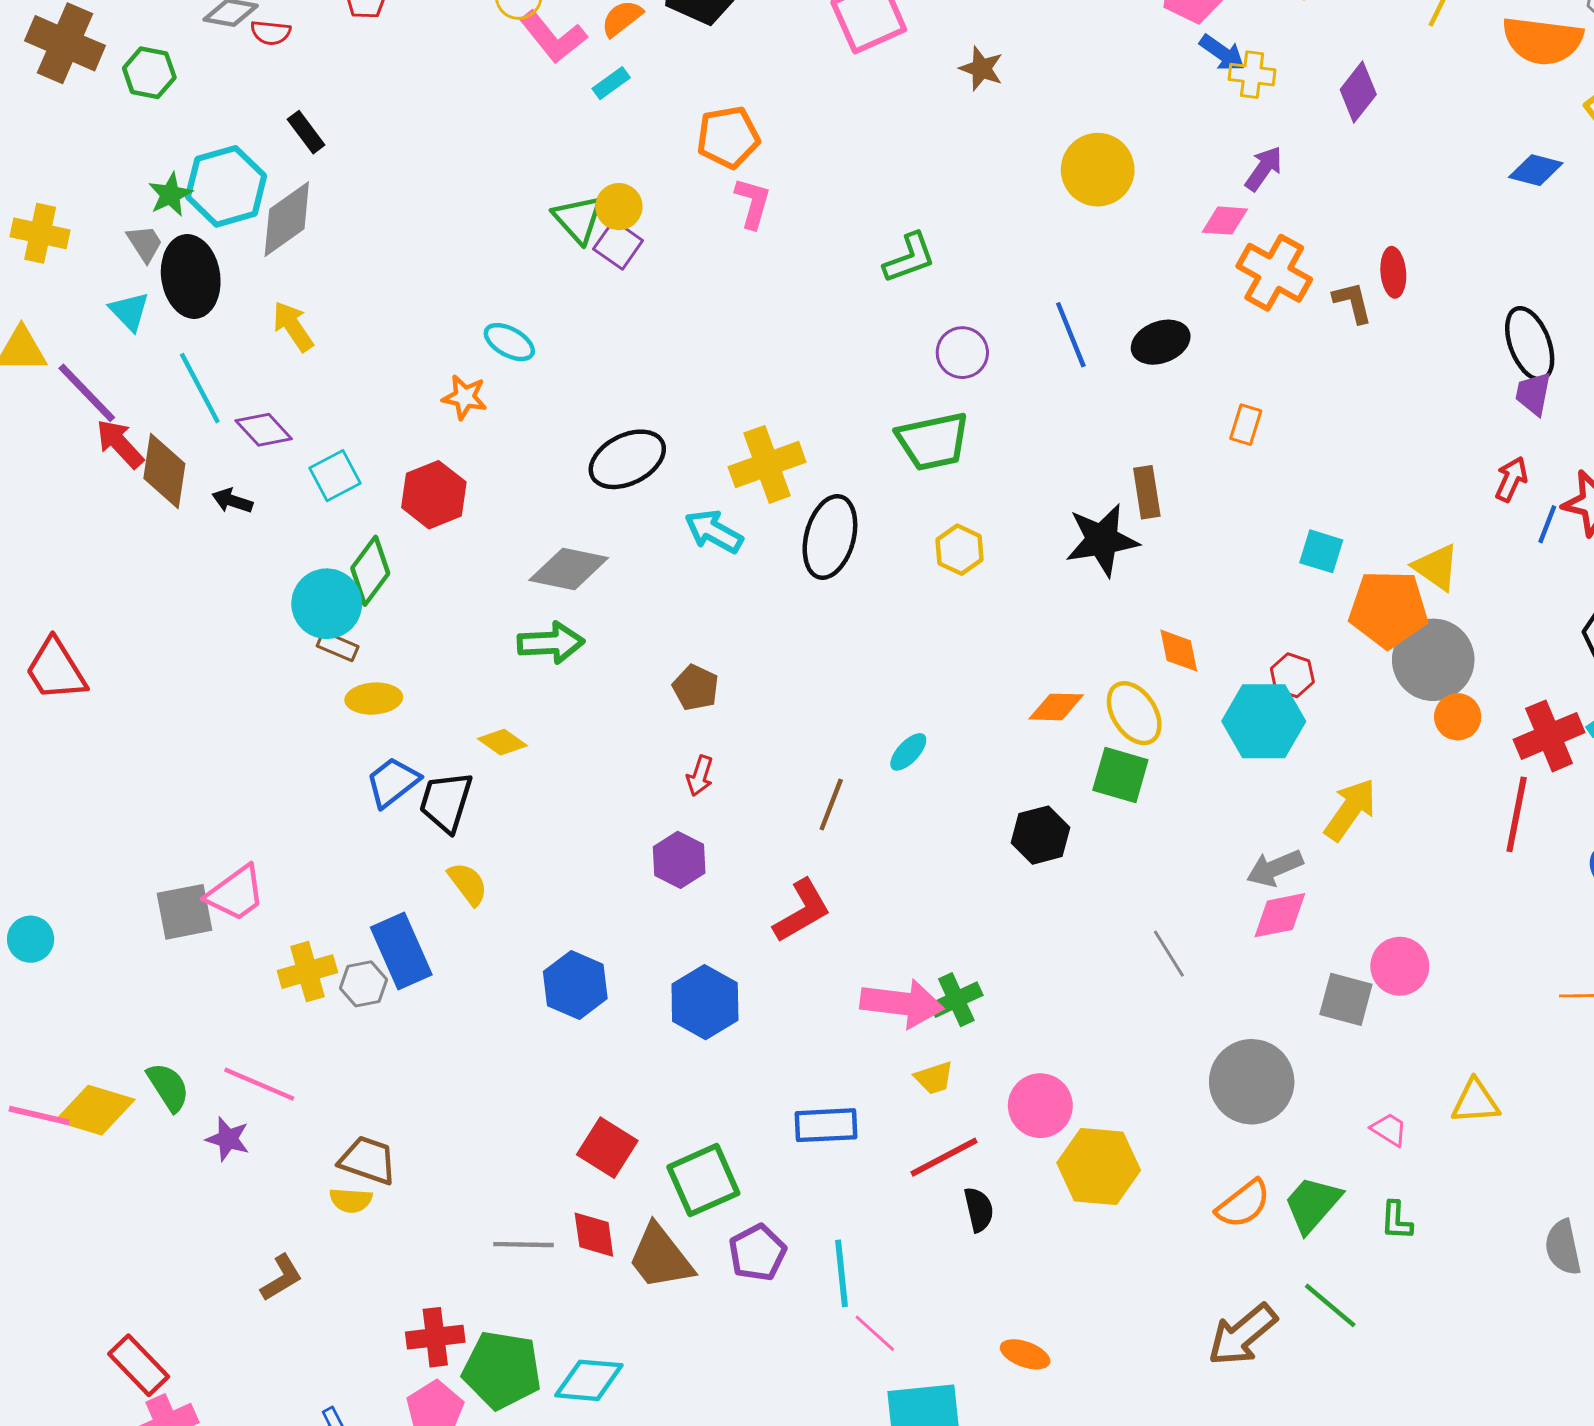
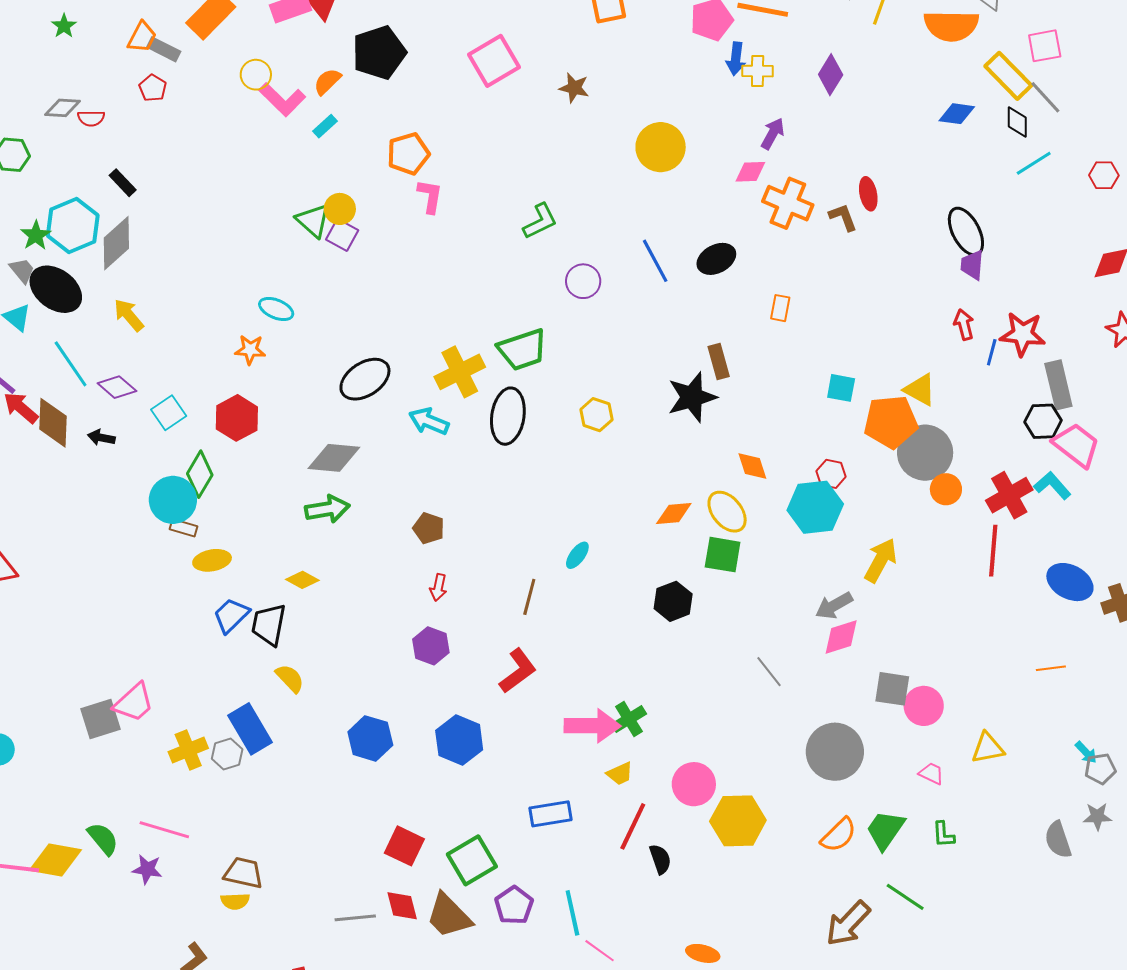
blue arrow: (1222, 53) -> (736, 59), turned 68
black ellipse: (191, 277) -> (56, 289), turned -38
green trapezoid: (933, 441) -> (522, 350), moved
red arrow: (1511, 479) -> (964, 325), turned -32
pink circle: (1400, 966) -> (924, 706), moved
red line: (944, 1157) -> (633, 826), turned -30

